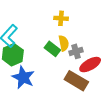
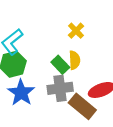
yellow cross: (61, 18) -> (76, 31), turned 32
gray cross: (76, 51) -> (60, 88), moved, size x1.5

